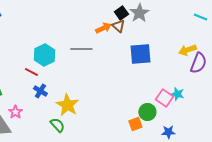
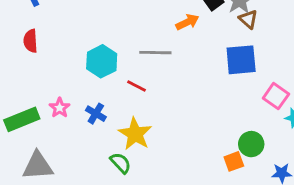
brown triangle: (118, 26) -> (248, 19), moved
red line: (31, 72) -> (137, 86), moved
pink square: (164, 98) -> (276, 96), moved
pink star: (15, 112) -> (60, 108), moved

